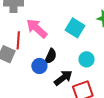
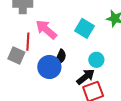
blue circle: (39, 66) -> (49, 67), size x1.5
black arrow: (63, 78) -> (86, 77), moved

